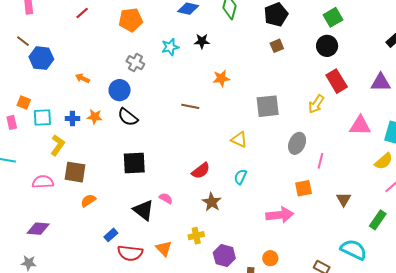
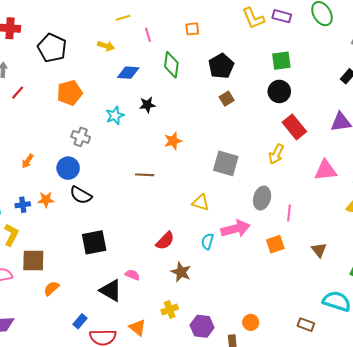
green square: (333, 17) -> (281, 61), turned 30
orange arrow: (83, 78) -> (28, 161), turned -72
gray square: (268, 106) -> (226, 163), turned 30
pink arrow: (280, 215) -> (236, 229), moved

